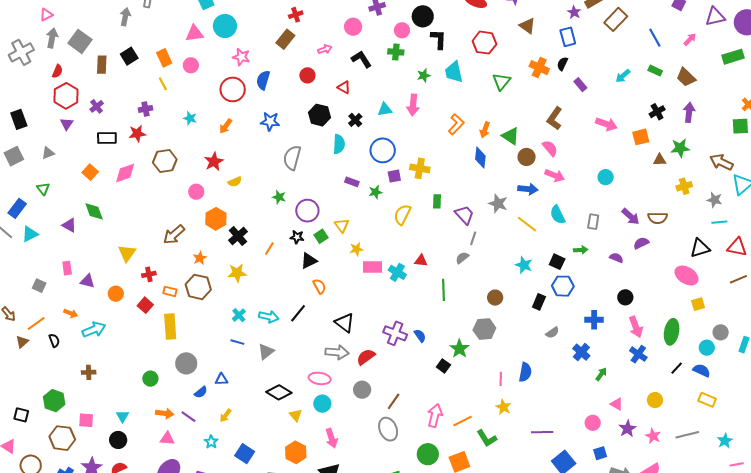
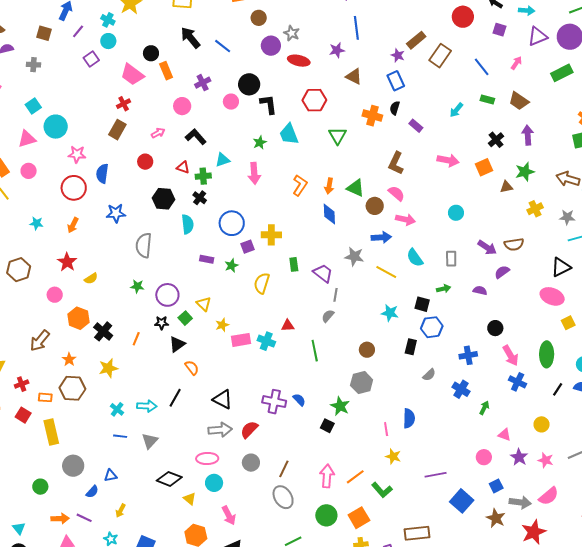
green cross: (396, 52) -> (203, 176), moved
cyan triangle: (385, 109) -> (223, 160), moved

